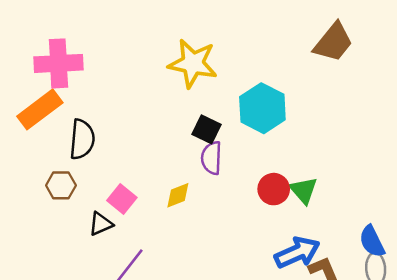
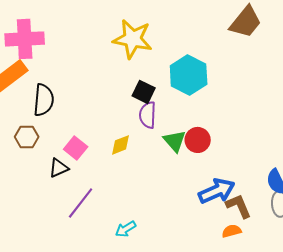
green triangle: (304, 190) -> (175, 141), moved

